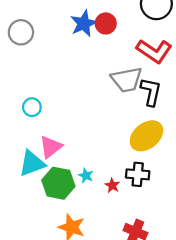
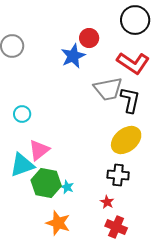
blue star: (84, 23) -> (73, 56), moved
cyan star: (86, 175) -> (67, 187), moved
red star: (112, 185) -> (107, 202), moved

